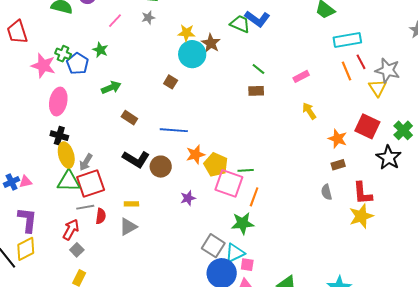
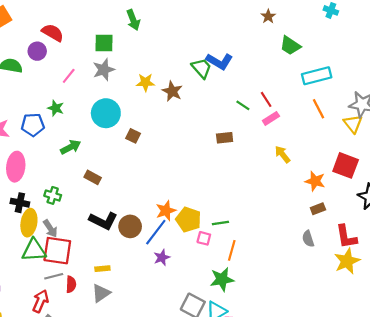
gray star: (148, 18) -> (104, 70), size x1.5
green trapezoid: (240, 24) -> (201, 68), turned 30
green cross: (63, 54) -> (53, 195), moved
cyan circle: (192, 54) -> (106, 113), moved
red line: (361, 62) -> (266, 99), moved
blue pentagon: (77, 64) -> (33, 125), turned -30
green line: (258, 69) -> (243, 105), moved
blue line: (174, 130) -> (156, 232), moved, turned -52
yellow ellipse: (66, 155) -> (29, 223), turned 30
gray arrow: (86, 162) -> (50, 229), turned -60
pink square: (229, 183) -> (204, 238), size x0.5
red square: (91, 184) -> (57, 251), turned 32

